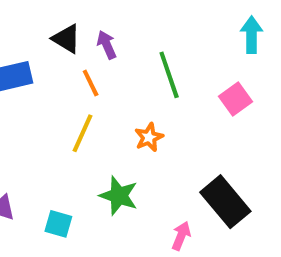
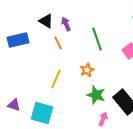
yellow line: (82, 133) -> (56, 79), moved
green star: (119, 196) -> (96, 95), moved
cyan square: (58, 224) -> (42, 113), size x1.6

